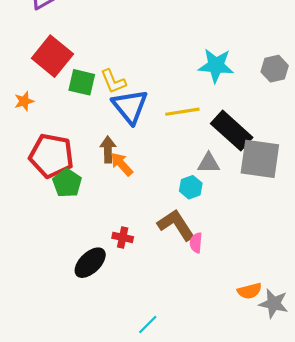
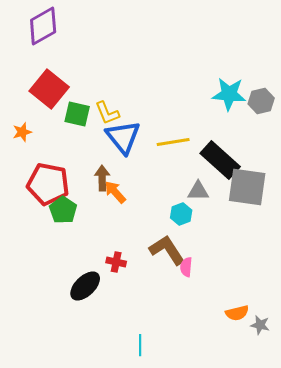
cyan star: (216, 66) -> (229, 94), moved
gray star: (274, 304) -> (260, 325), size x0.7
cyan line: (148, 324) -> (140, 345), turned -45

